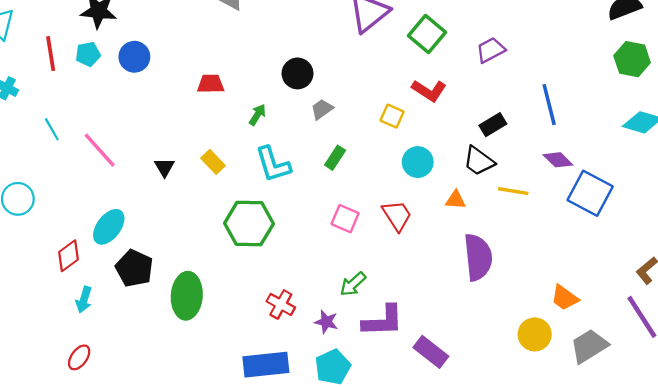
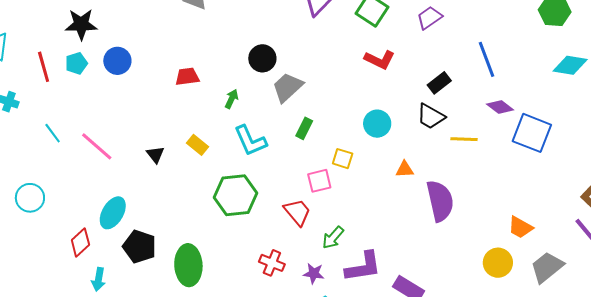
gray trapezoid: (322, 109) -> (287, 87), size x1.6
yellow square: (392, 116) -> (343, 159), moved
orange triangle: (456, 200) -> (405, 169), moved
red trapezoid: (397, 216) -> (297, 212), moved
pink square: (345, 219) -> (319, 181), turned -30

